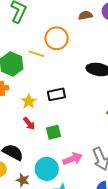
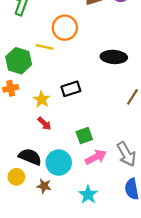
green square: (54, 132) -> (84, 136), moved
cyan circle: (47, 169) -> (59, 163), moved

